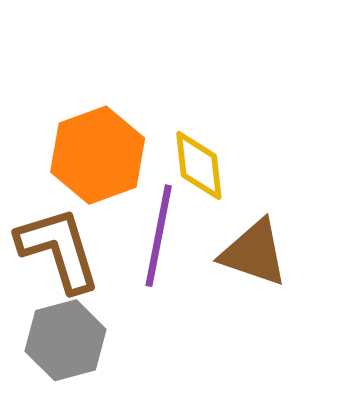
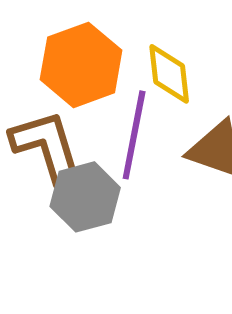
gray hexagon: (66, 340) -> (85, 197), moved

